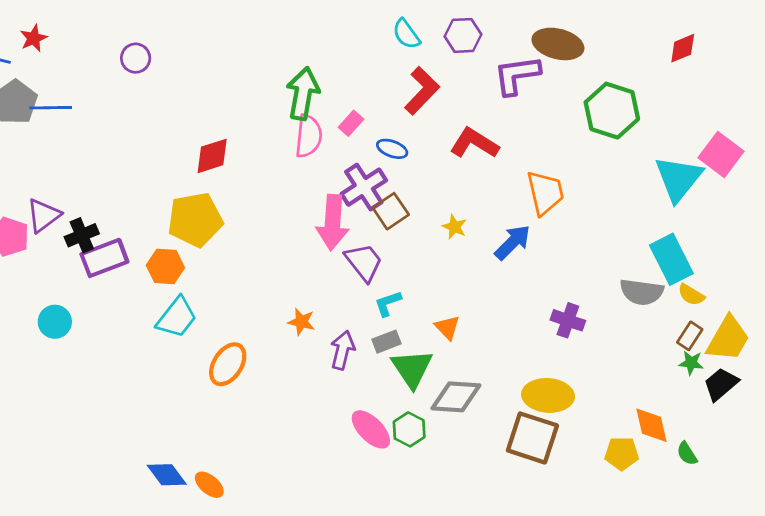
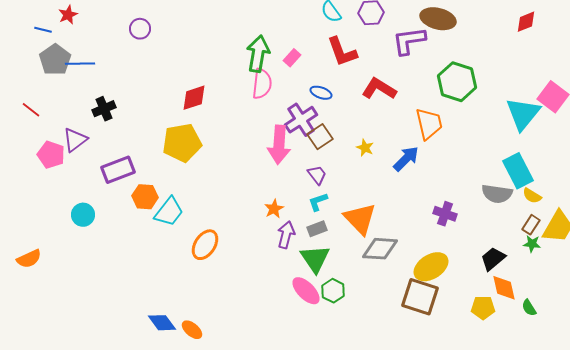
red L-shape: (422, 91) -> (342, 52), turned 116
green hexagon: (612, 111) -> (457, 82), moved
pink rectangle: (351, 123) -> (292, 58), moved
black cross: (82, 235) -> (104, 109), moved
purple trapezoid: (364, 262) -> (317, 175), moved, size x0.7
orange hexagon: (165, 266) -> (145, 197), moved
orange star: (301, 322) -> (274, 209), moved, turned 30
orange triangle: (447, 327) -> (360, 219), size x1.8
green triangle: (412, 368) -> (315, 259), moved
black trapezoid: (721, 384) -> (493, 259), moved
yellow ellipse: (548, 395) -> (431, 267), turned -36
gray diamond: (456, 397) -> (380, 249), moved

